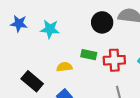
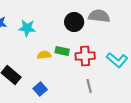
yellow semicircle: (64, 67) -> (44, 55), moved

